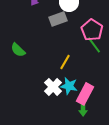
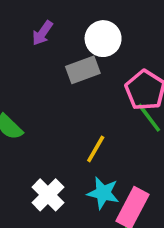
white cross: (53, 87) -> (48, 195), moved

